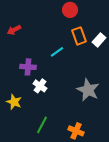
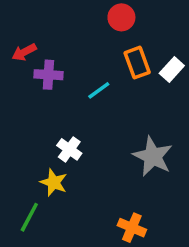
purple cross: (28, 67) -> (48, 75), moved
yellow star: (14, 102) -> (54, 182), moved
green line: (42, 125) -> (29, 217), moved

